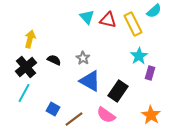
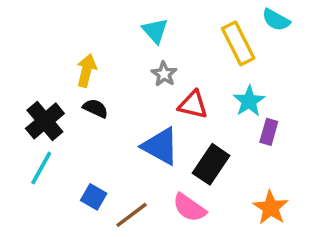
cyan semicircle: (154, 11) -> (276, 20), turned 70
red triangle: (108, 20) -> (193, 105), moved
yellow arrow: (30, 39) -> (86, 70), moved
gray star: (83, 58) -> (164, 74), moved

